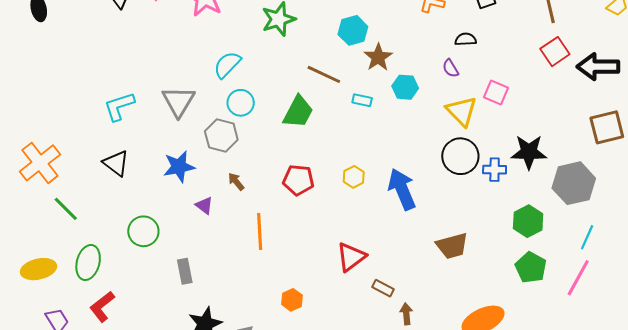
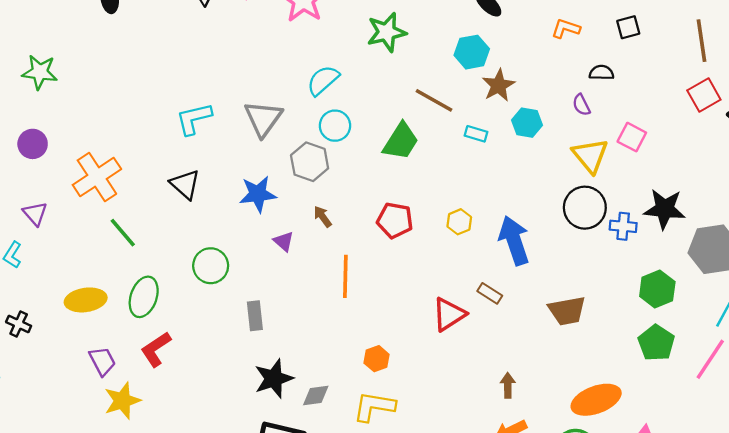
brown rectangle: (383, 288) -> (490, 293), moved

